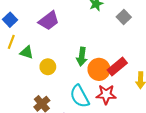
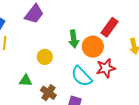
green triangle: (27, 52) -> (26, 81), moved
red rectangle: (117, 67) -> (109, 27), moved

